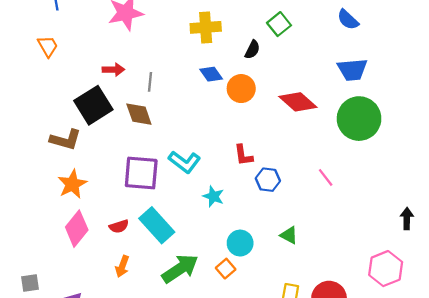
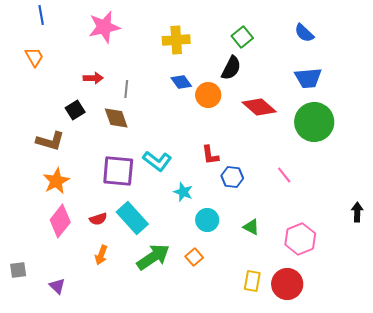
black semicircle: (252, 50) -> (231, 68), moved, size x1.4
black square: (93, 105) -> (75, 110), size x0.6
cyan circle: (240, 243) -> (207, 220), moved
pink hexagon: (386, 269) -> (300, 239), moved

